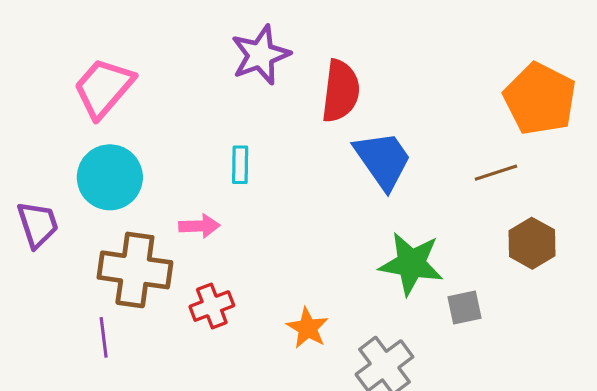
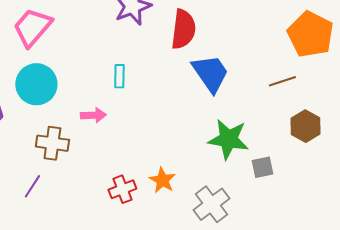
brown cross: (135, 270) -> (52, 143), size x0.7
red cross: (212, 306) -> (122, 189), moved
purple line: (104, 337) -> (32, 186), turned 40

